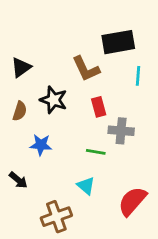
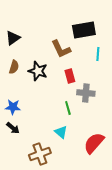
black triangle: (21, 67) -> (13, 38), moved
brown semicircle: (20, 111) -> (14, 67), moved
blue star: (41, 145) -> (13, 107), moved
green line: (96, 152) -> (68, 108), turned 64

